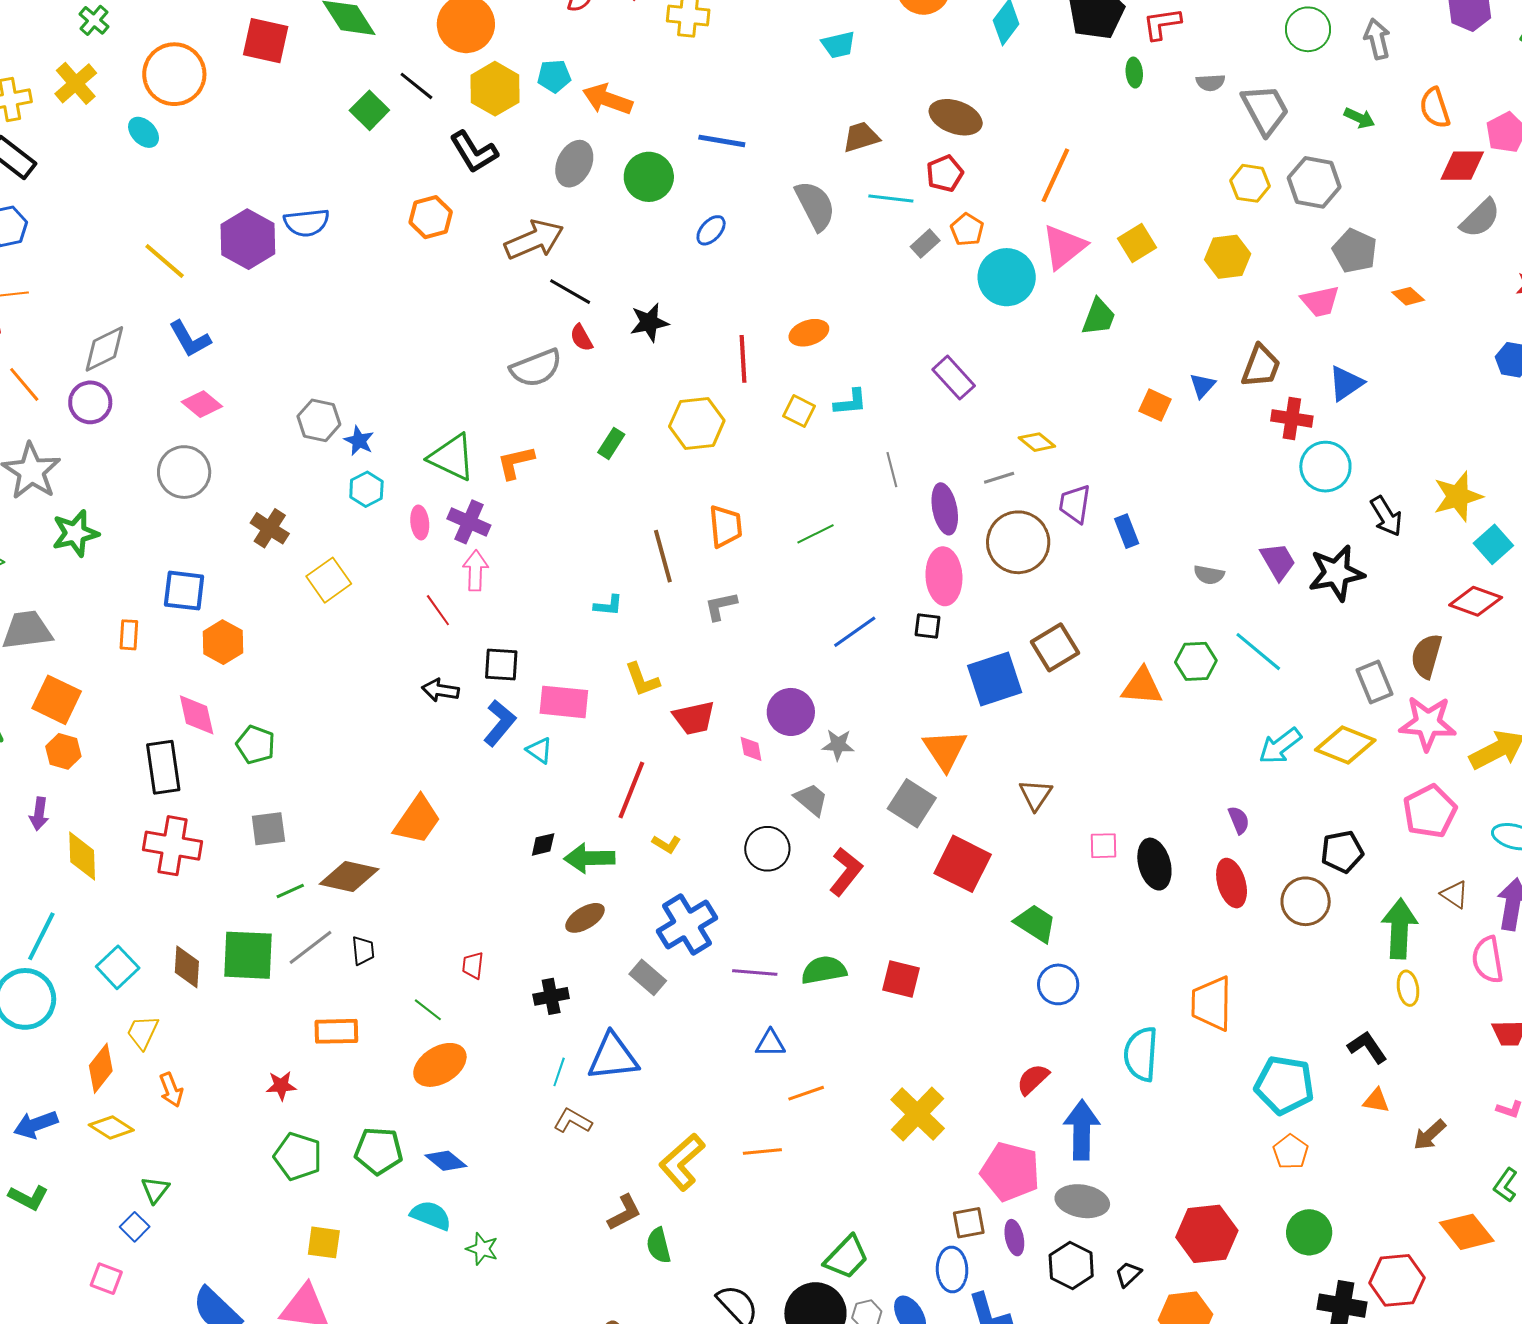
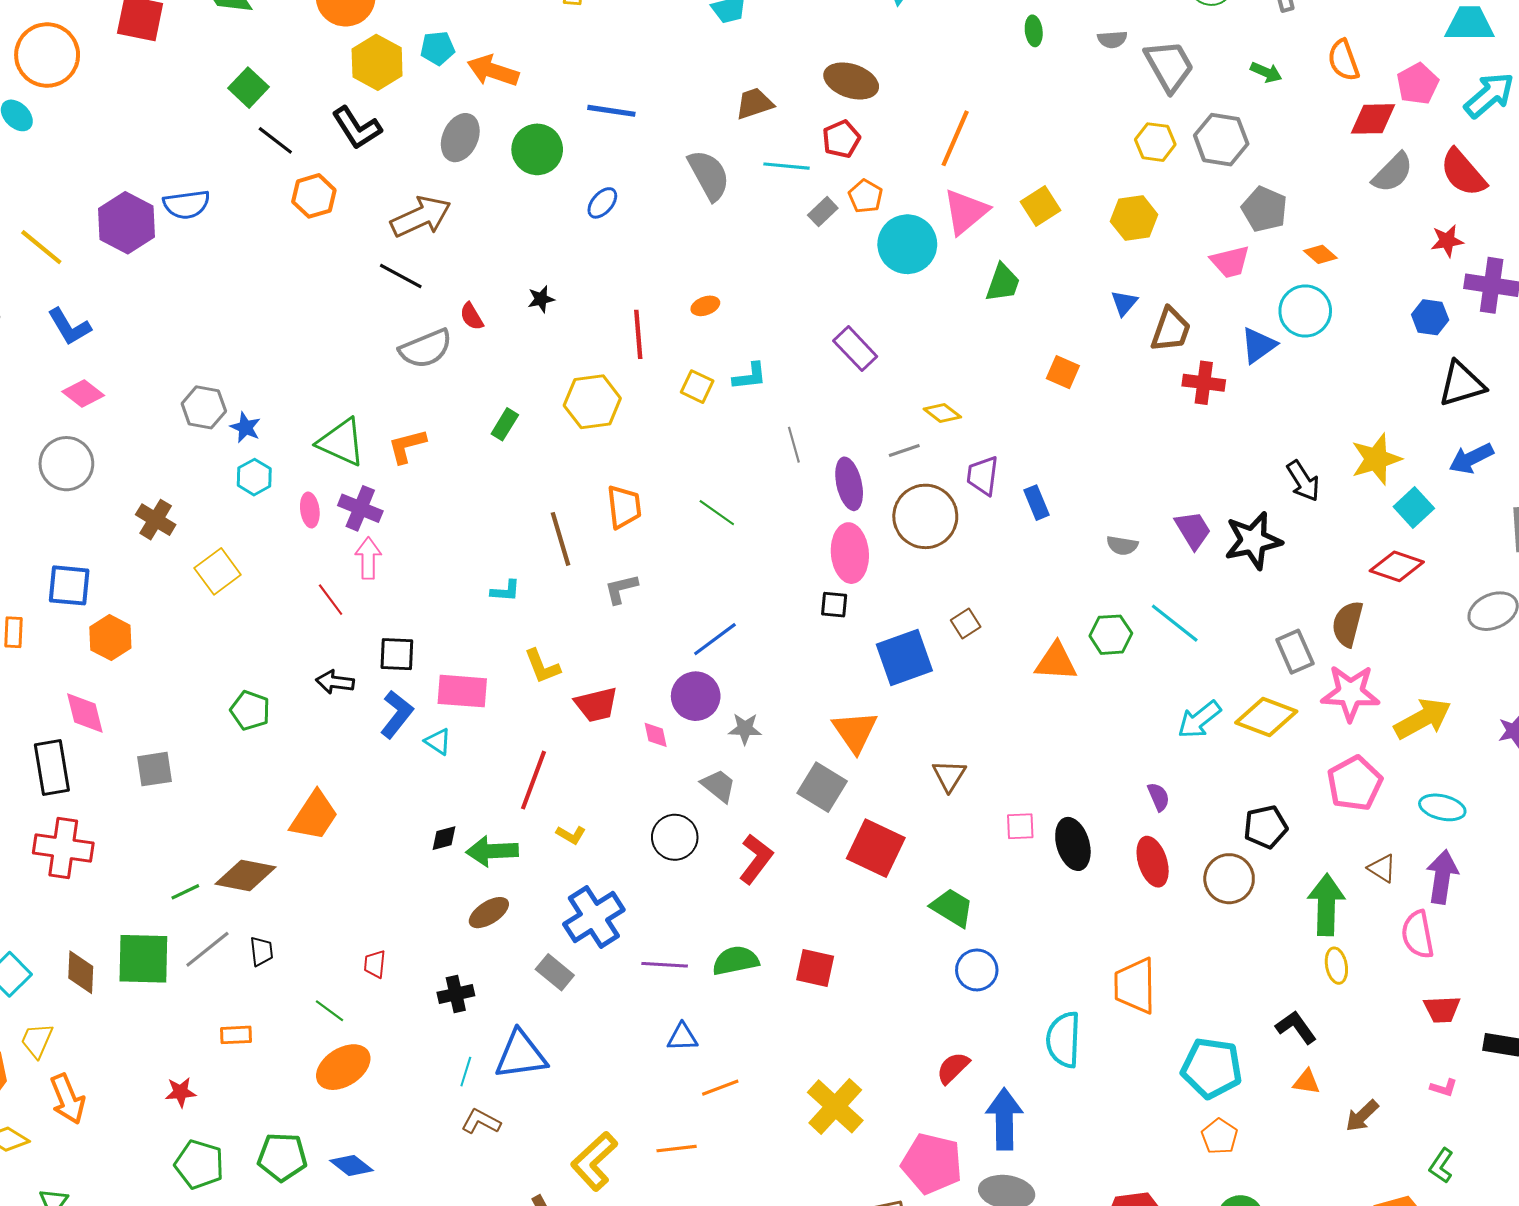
black line: (416, 86) -> (275, 140), moved
black line: (570, 292) -> (401, 276), moved
black star: (649, 322) -> (541, 299), size x0.7
orange ellipse: (809, 333) -> (705, 306), size x0.7
blue triangle: (1202, 386) -> (1124, 303), moved
cyan circle: (1325, 467) -> (1305, 311), moved
green line: (816, 534) -> (717, 513), turned 63
blue line: (855, 632) -> (715, 639), moved
brown square: (1055, 647) -> (966, 624), size x0.6
green pentagon: (256, 745) -> (250, 710), moved
gray square: (268, 829) -> (155, 769), moved
orange rectangle: (336, 1031) -> (236, 1035), size x0.7
orange arrow: (171, 1090) -> (67, 1099), size x1.4

